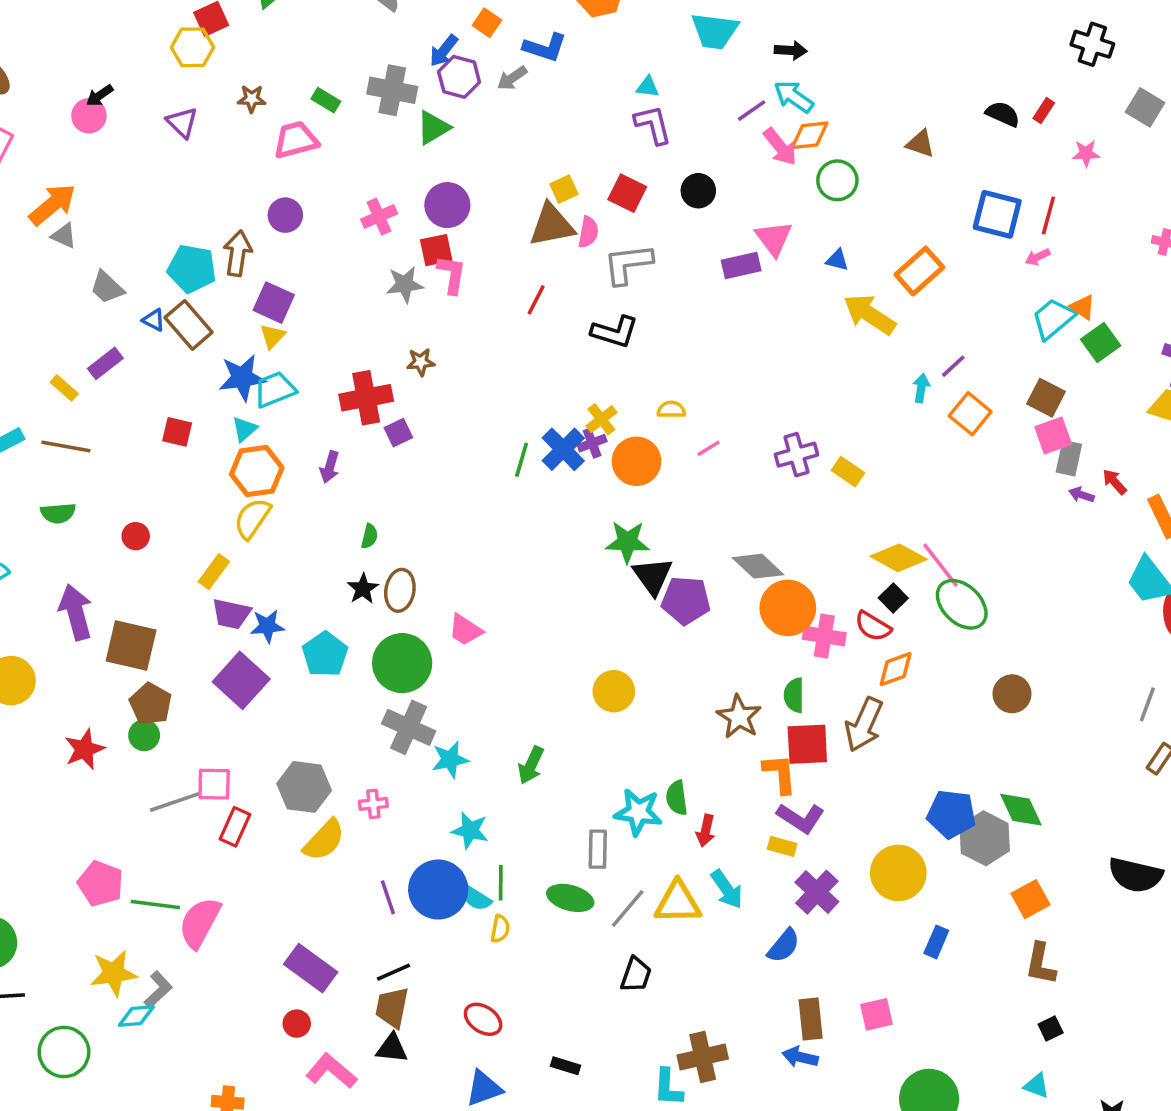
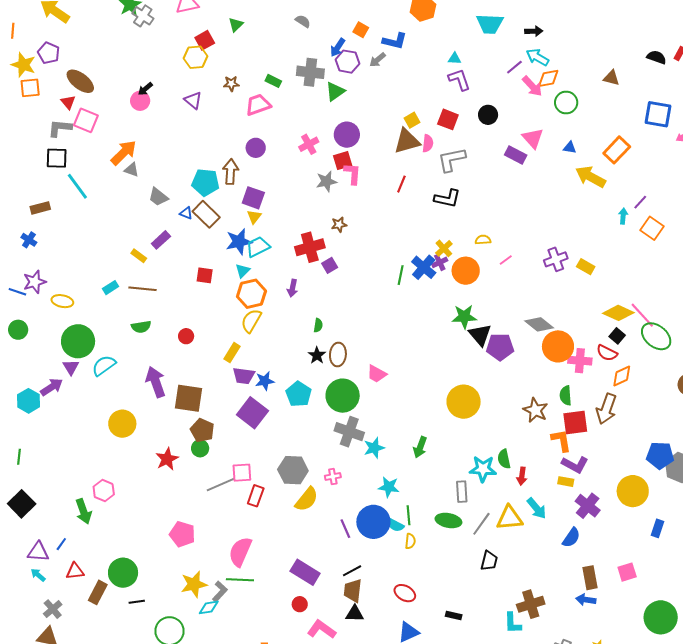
purple rectangle: (741, 265) -> (516, 155), turned 45
yellow circle: (614, 691) -> (464, 402), size x1.4
green line: (155, 904) -> (240, 580), moved

